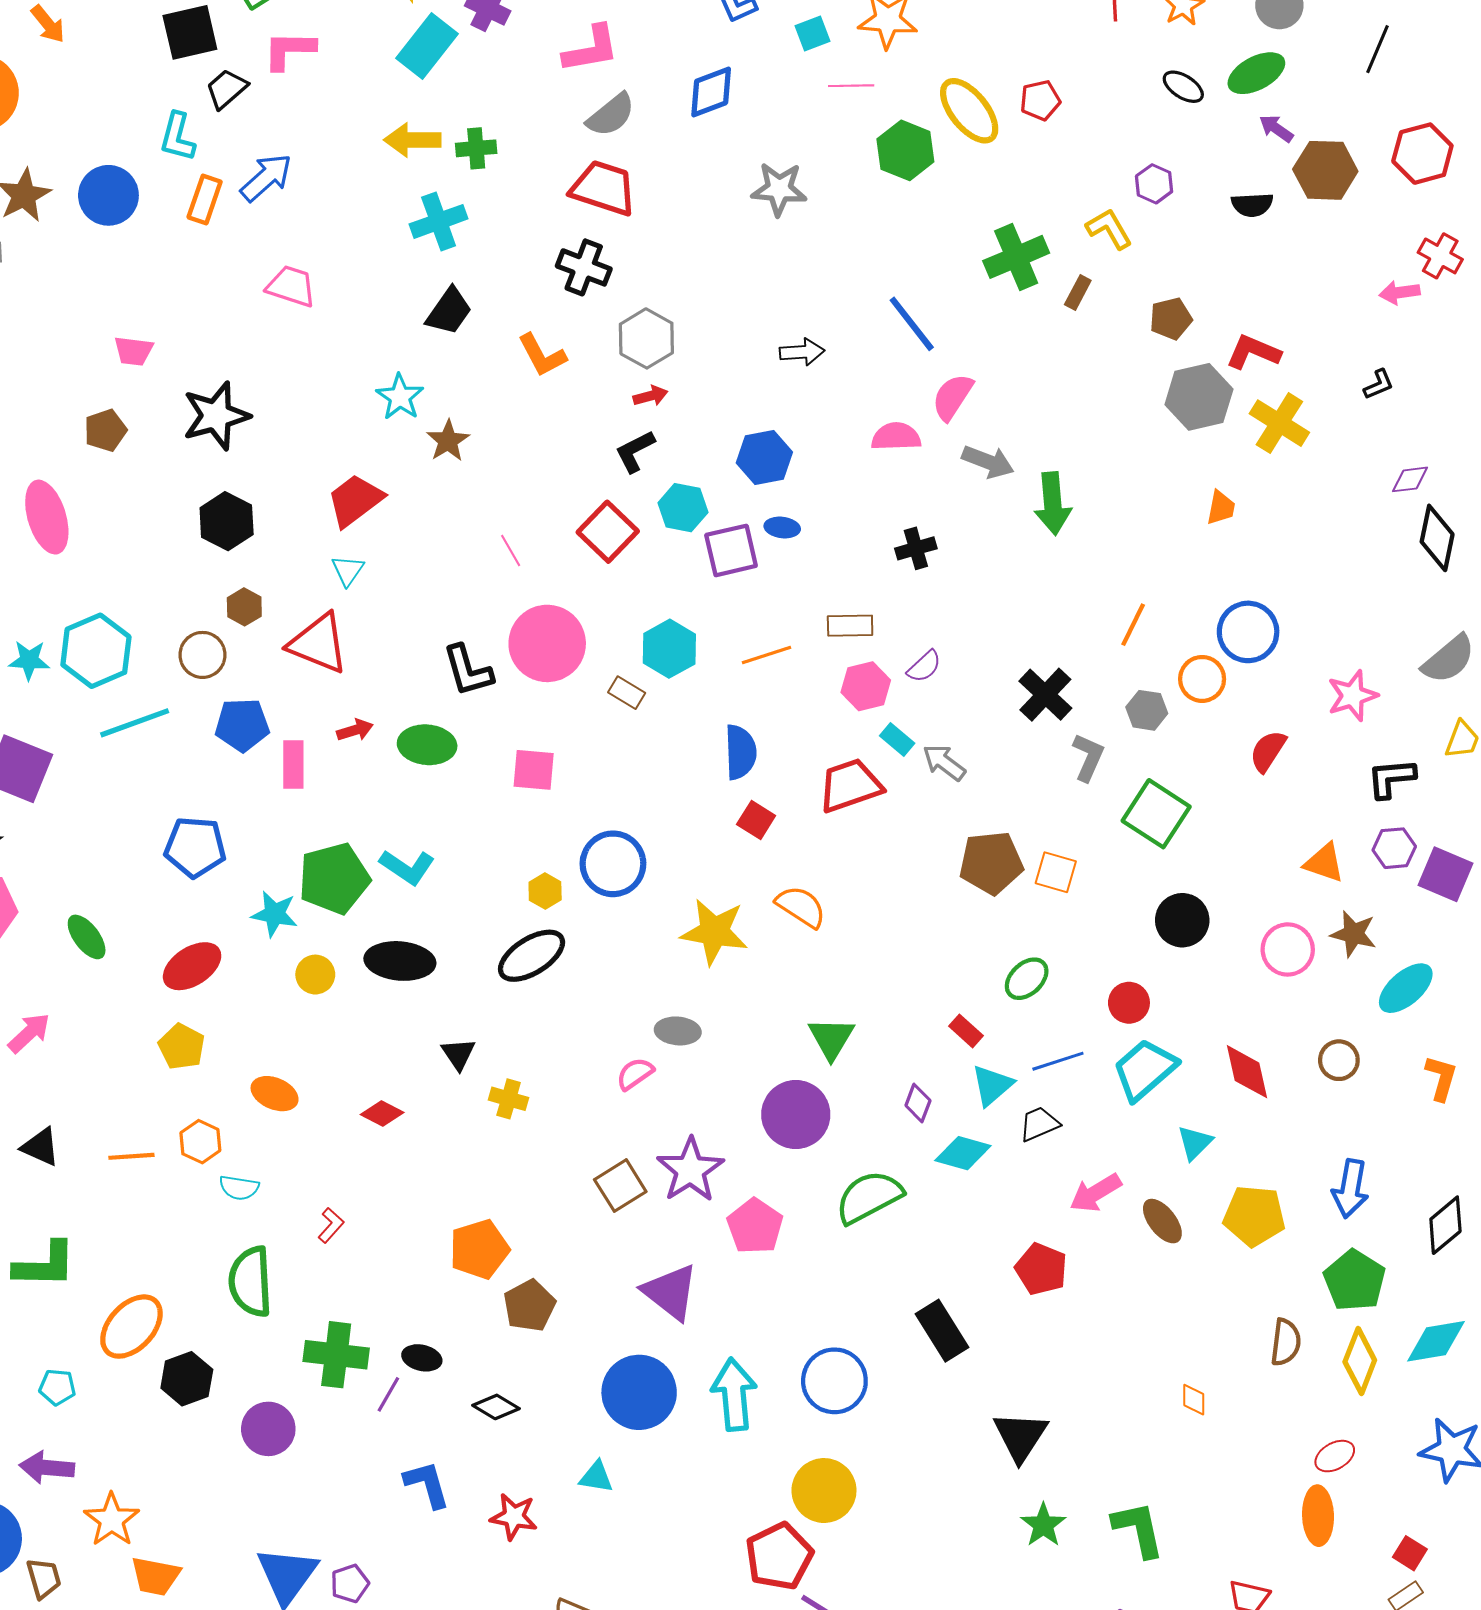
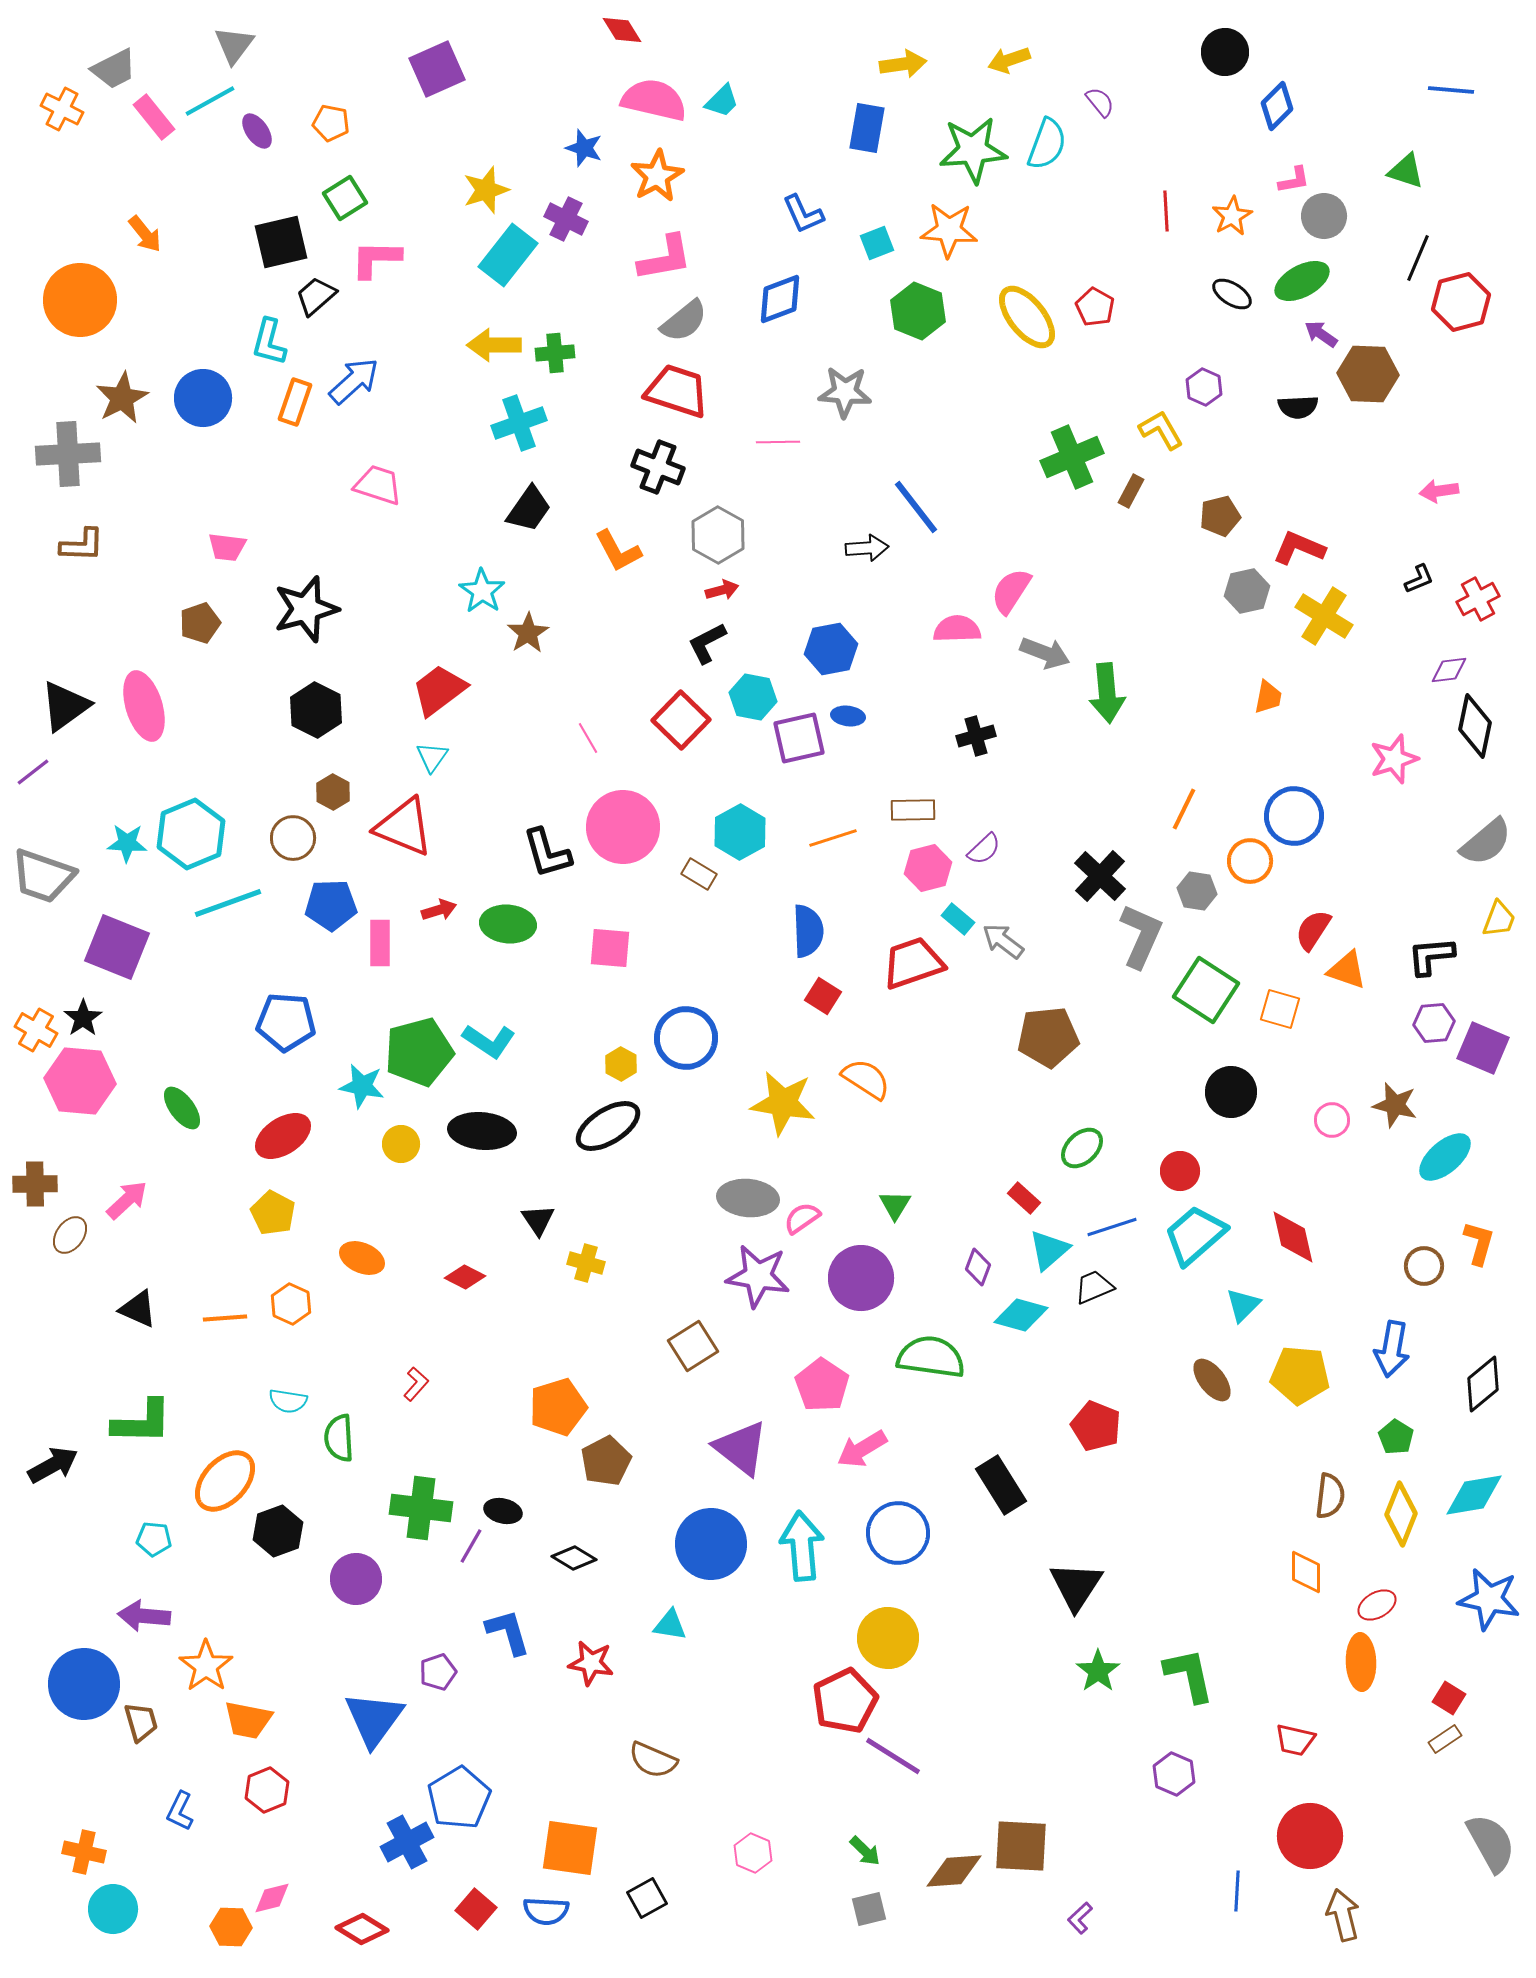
pink line: (851, 86) -> (778, 442), moved
red pentagon: (1040, 100) -> (1095, 307), turned -30
green hexagon: (905, 150) -> (918, 311), moved
red hexagon: (1422, 154) -> (1461, 302), moved
red cross: (1440, 256) -> (1478, 599), moved, turned 33
blue line: (912, 324) -> (916, 507), moved
gray hexagon: (1199, 397) -> (1247, 591), size x0.7
pink star: (1352, 696) -> (1394, 759), moved
gray L-shape: (1088, 757) -> (1141, 936), size x1.4
orange triangle: (1324, 863) -> (1347, 970), moved
orange square: (1056, 872) -> (1280, 1009), moved
pink circle: (1288, 949) -> (1332, 1120), size x0.7
gray ellipse: (678, 1031) -> (748, 1198), size x1.4
green triangle: (831, 1038) -> (895, 1205), size x0.7
brown circle: (1339, 1060) -> (1424, 1266), moved
pink semicircle: (635, 1074) -> (802, 1218), moved
purple star: (690, 1170) -> (758, 1276), moved, turned -30
cyan semicircle: (239, 1188) -> (288, 1401), moved
pink arrow: (1096, 1193) -> (862, 1449), moved
green semicircle: (869, 1197) -> (931, 1357), turned 36
green pentagon: (1355, 1281) -> (1396, 1437), size x0.6
green semicircle: (251, 1282) -> (339, 1438), size x0.7
orange diamond: (1194, 1400) -> (1306, 1572), moved, size x1.4
purple pentagon: (350, 1583) -> (438, 1672), moved

